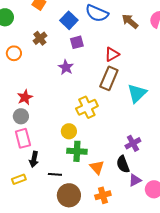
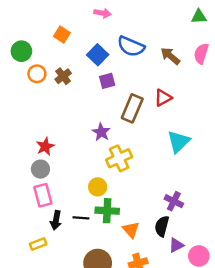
orange circle: (14, 53) -> (37, 74), moved
red triangle: (112, 54) -> (163, 98), moved
purple star: (66, 67) -> (101, 132), moved
brown rectangle: (109, 78) -> (132, 108), moved
purple cross: (133, 143) -> (174, 201), turned -35
black semicircle: (123, 164) -> (162, 226), turned 36
black line: (55, 174) -> (81, 218), moved

